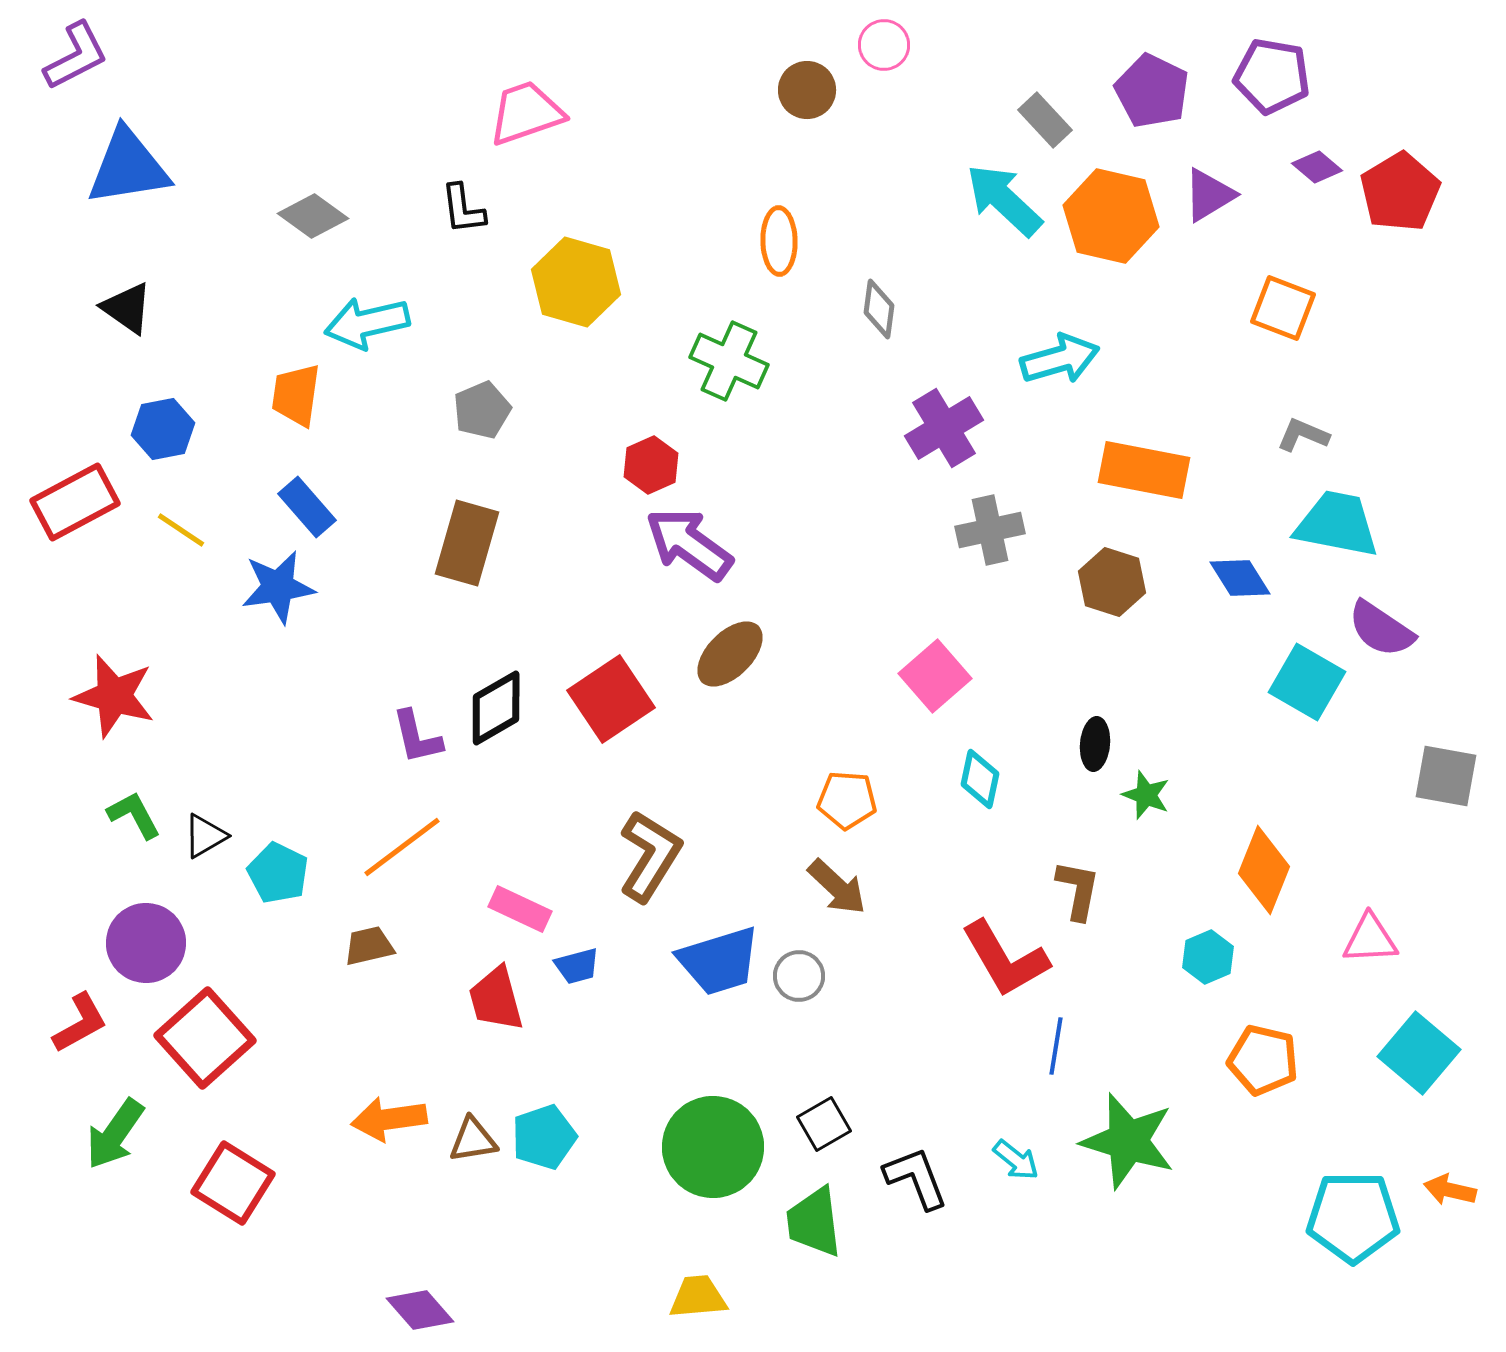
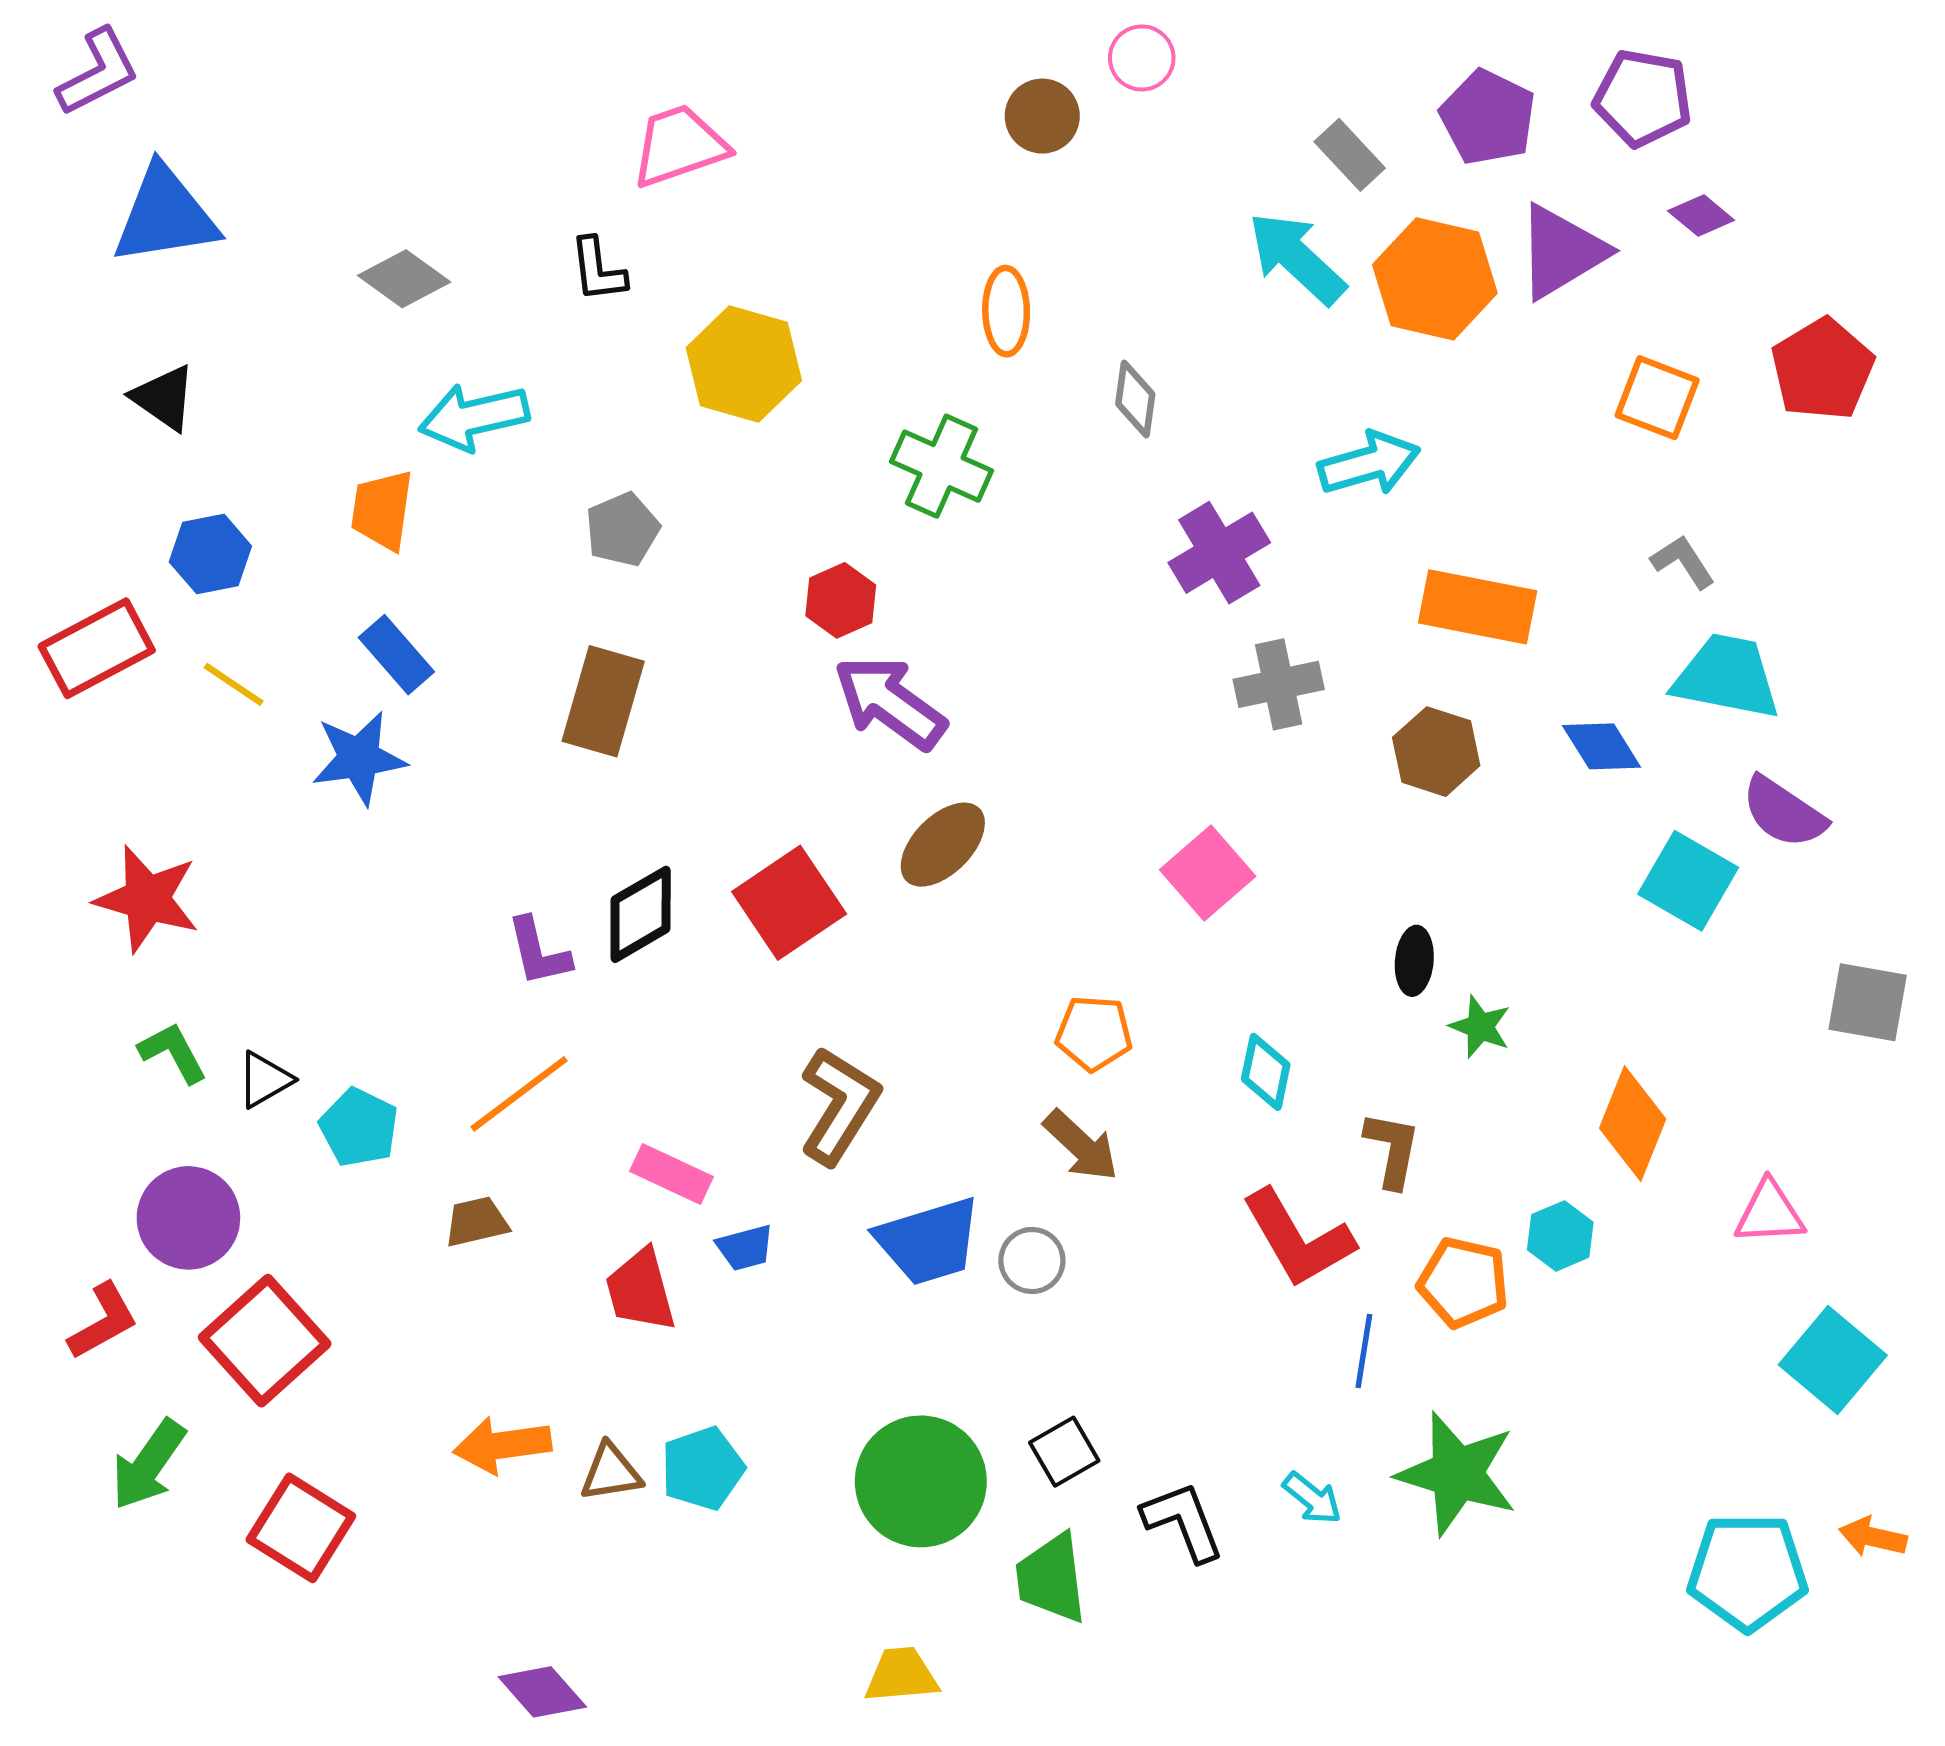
red pentagon: (1400, 192) -> (1822, 369), moved
purple triangle: (1209, 195) -> (1562, 252), size x1.4
gray L-shape: (1303, 435) -> (1683, 562), turned 34
cyan diamond: (980, 779) -> (1266, 1072), moved
orange pentagon: (1263, 1060) -> (1463, 1282), moved

